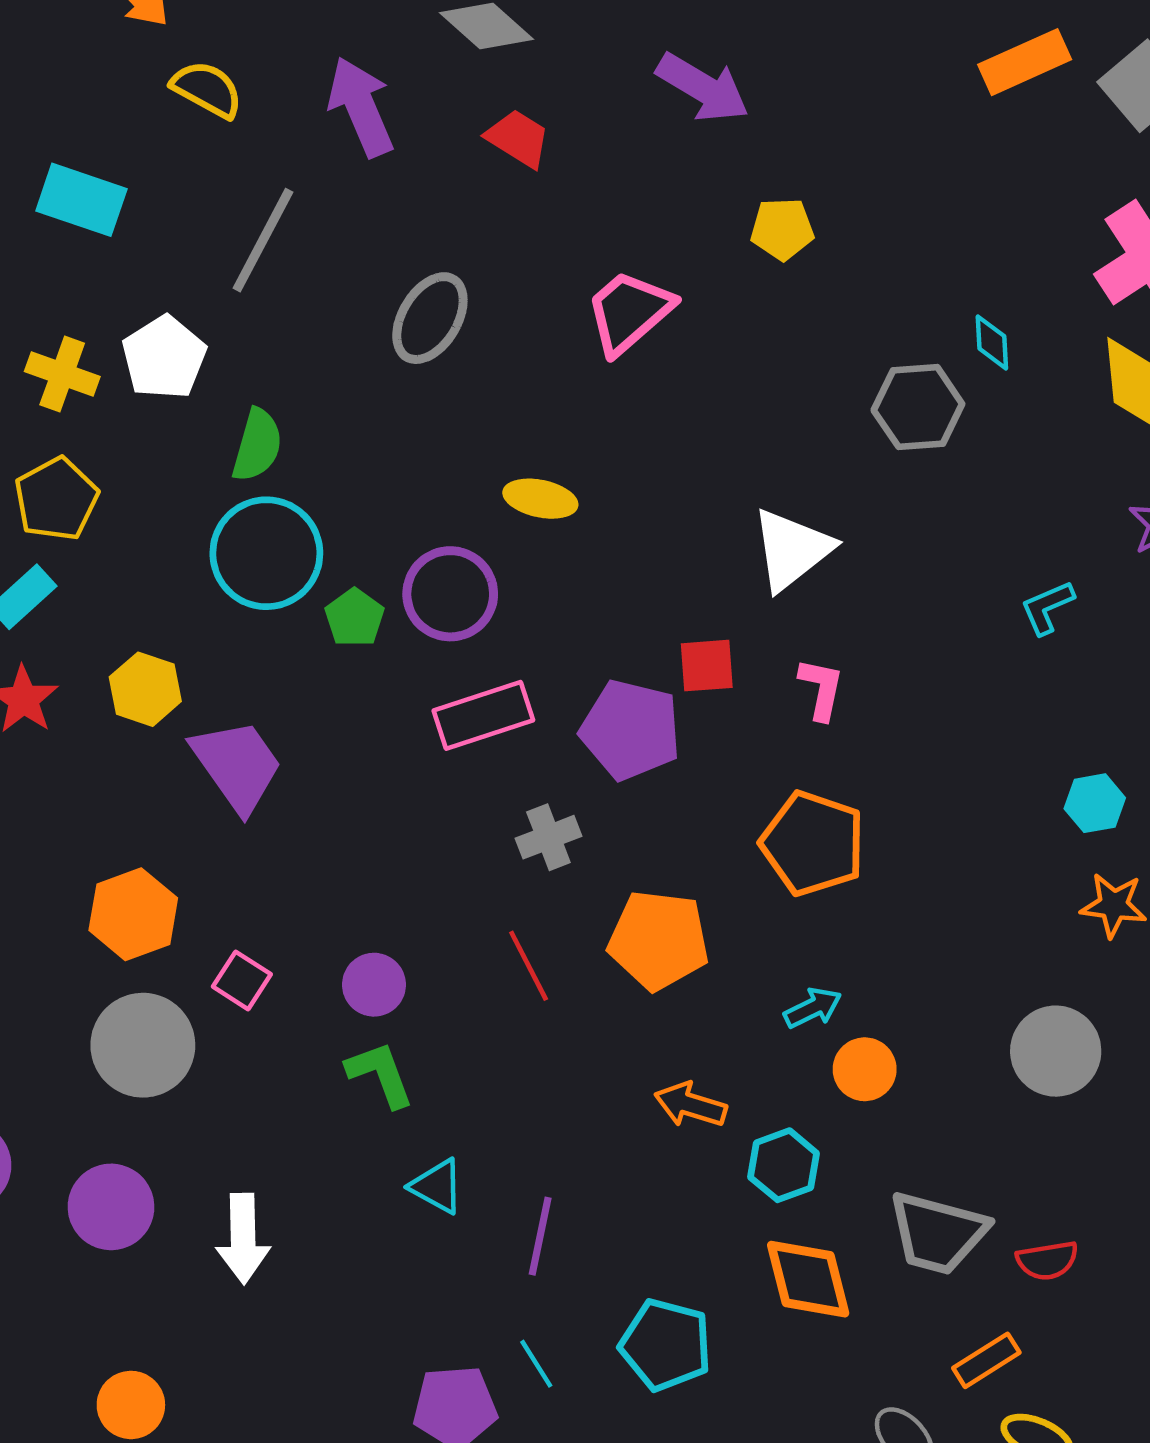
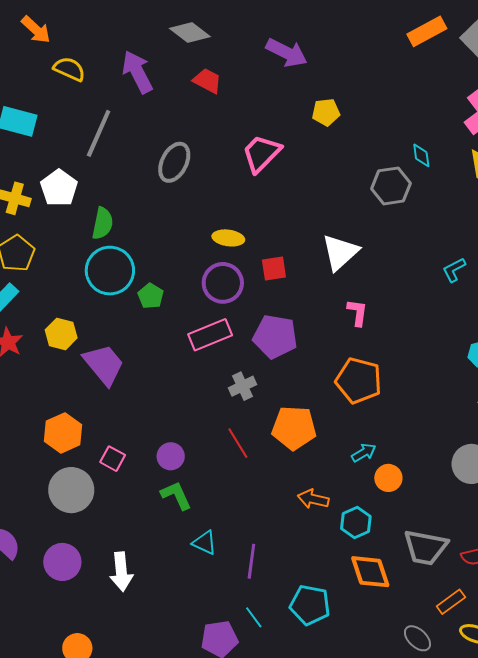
purple circle: (450, 594) -> (223, 283), moved
red square: (707, 666) -> (274, 269), moved

